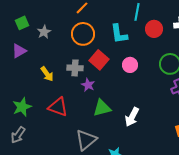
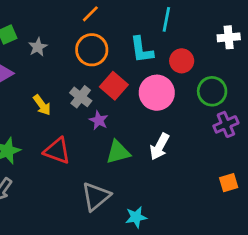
red circle: (154, 29) -> (182, 61), moved
pink circle: (130, 65) -> (157, 93), size x1.6
gray cross: (75, 68) -> (81, 97), turned 35
white arrow: (132, 117) -> (160, 147), moved

